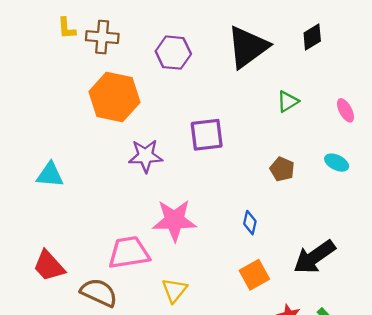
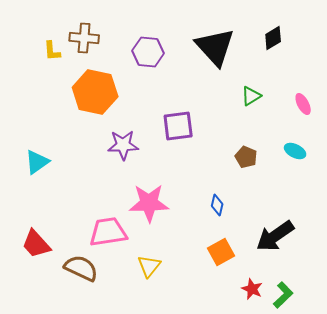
yellow L-shape: (67, 28) -> (52, 51), moved
black triangle: (248, 47) -> (215, 47), turned -36
cyan triangle: (50, 175) -> (37, 162), turned -40

